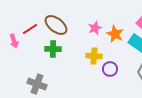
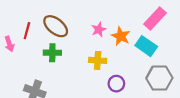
red line: (30, 29) -> (27, 31), turned -42
purple circle: (110, 69) -> (116, 84), moved

